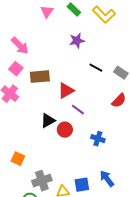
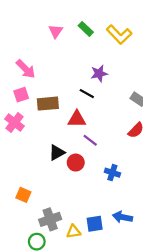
purple star: (77, 41) -> (99, 73), moved
black line: (96, 68) -> (87, 94), moved
pink square: (16, 69) -> (21, 95), turned 32
red triangle: (66, 91) -> (77, 119), turned 30
blue arrow: (107, 179) -> (122, 217), turned -42

